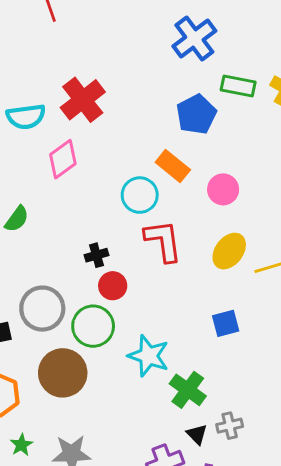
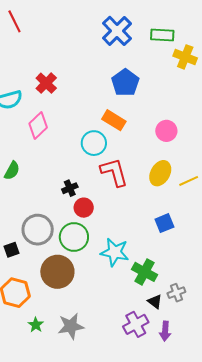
green rectangle: (238, 86) -> (162, 35), moved
red cross: (83, 100) -> (46, 83), size x0.7
pink circle: (223, 189) -> (166, 131), moved

